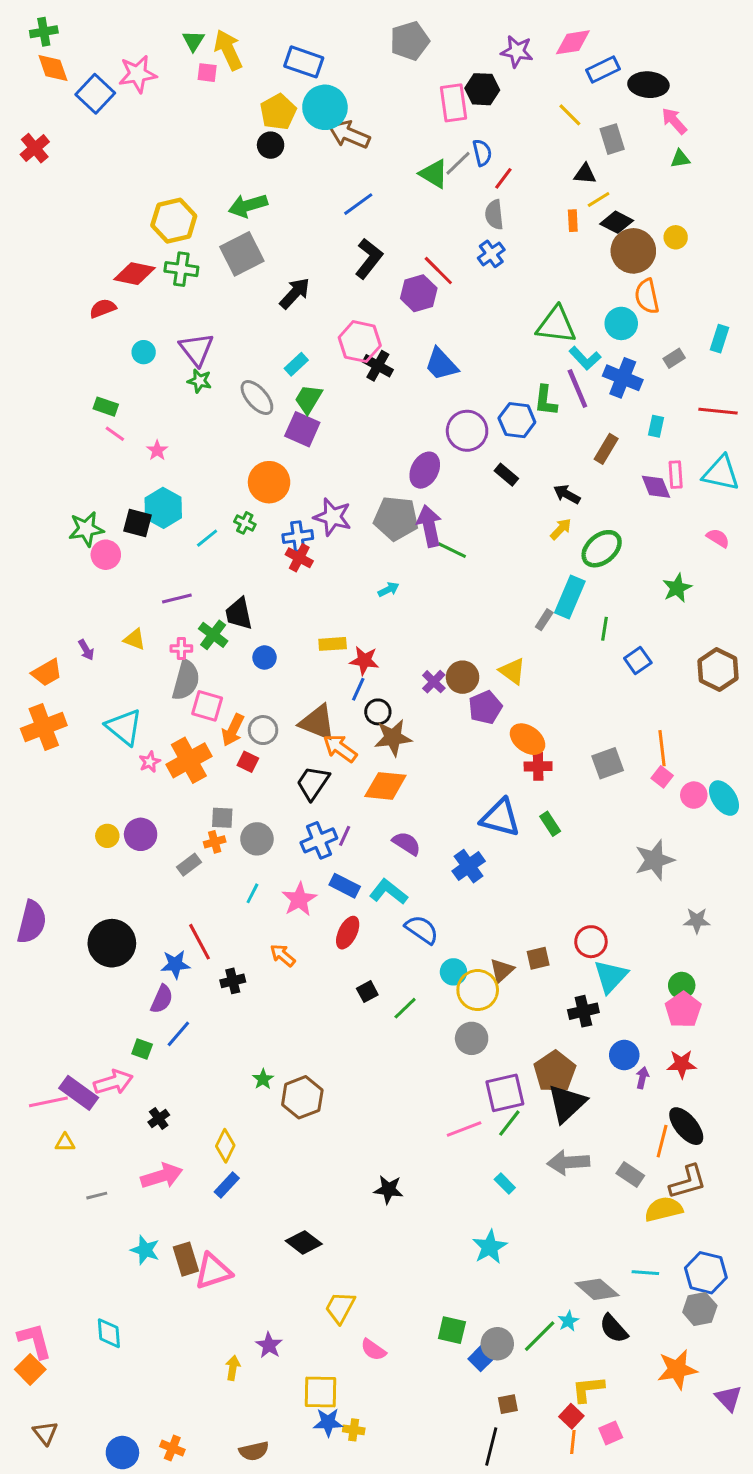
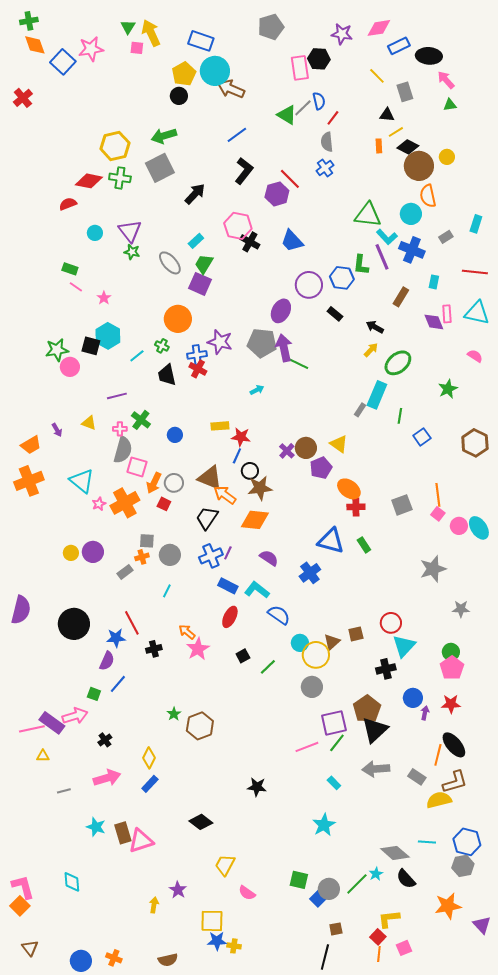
black trapezoid: (239, 614) -> (167, 375), moved
pink star: (299, 899) -> (198, 649), moved

